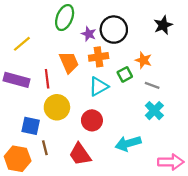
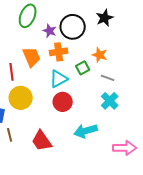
black star: (163, 25) -> (105, 18), moved
red circle: (92, 120) -> (63, 102), moved

